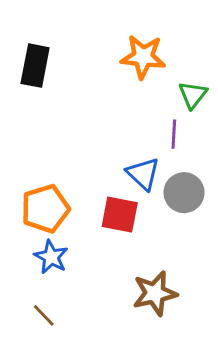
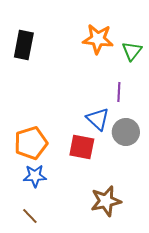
green triangle: (193, 95) -> (132, 51), moved
blue star: (51, 257) -> (35, 176), turned -30

